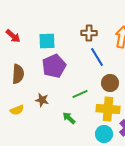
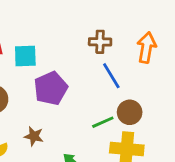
cyan square: (47, 41) -> (25, 56), moved
green line: (80, 94) -> (103, 122), moved

